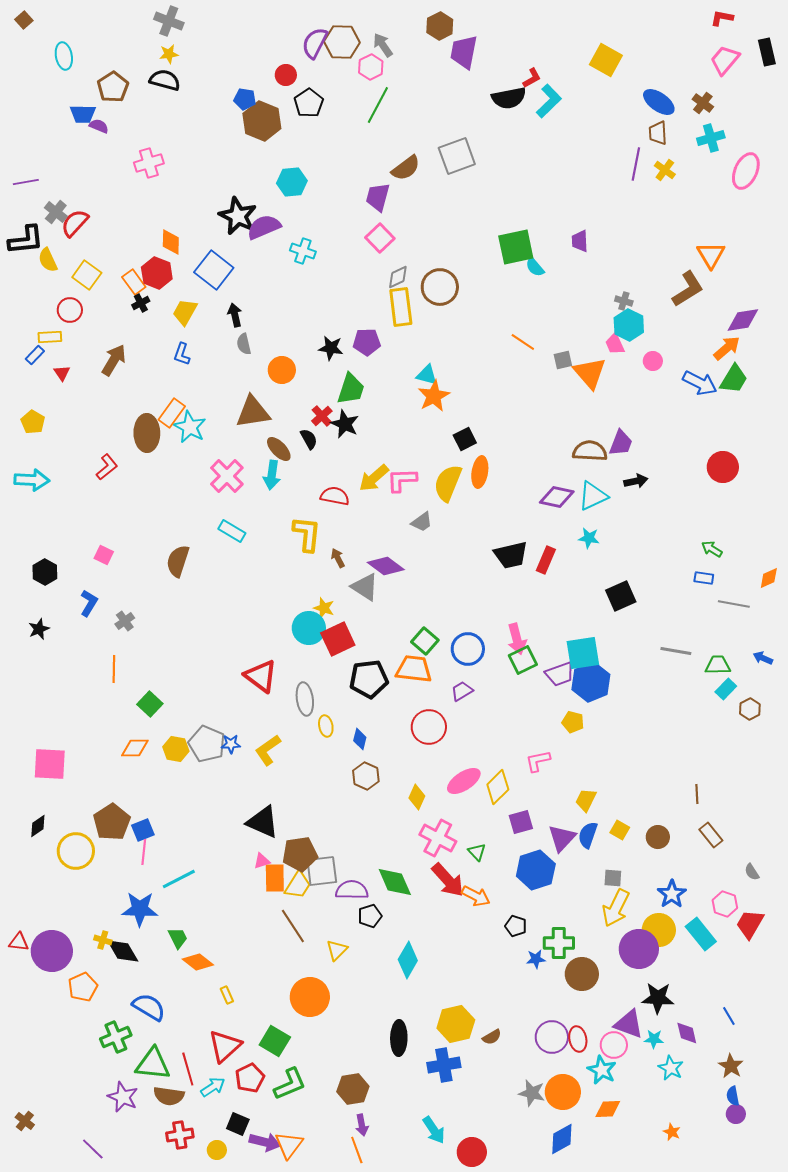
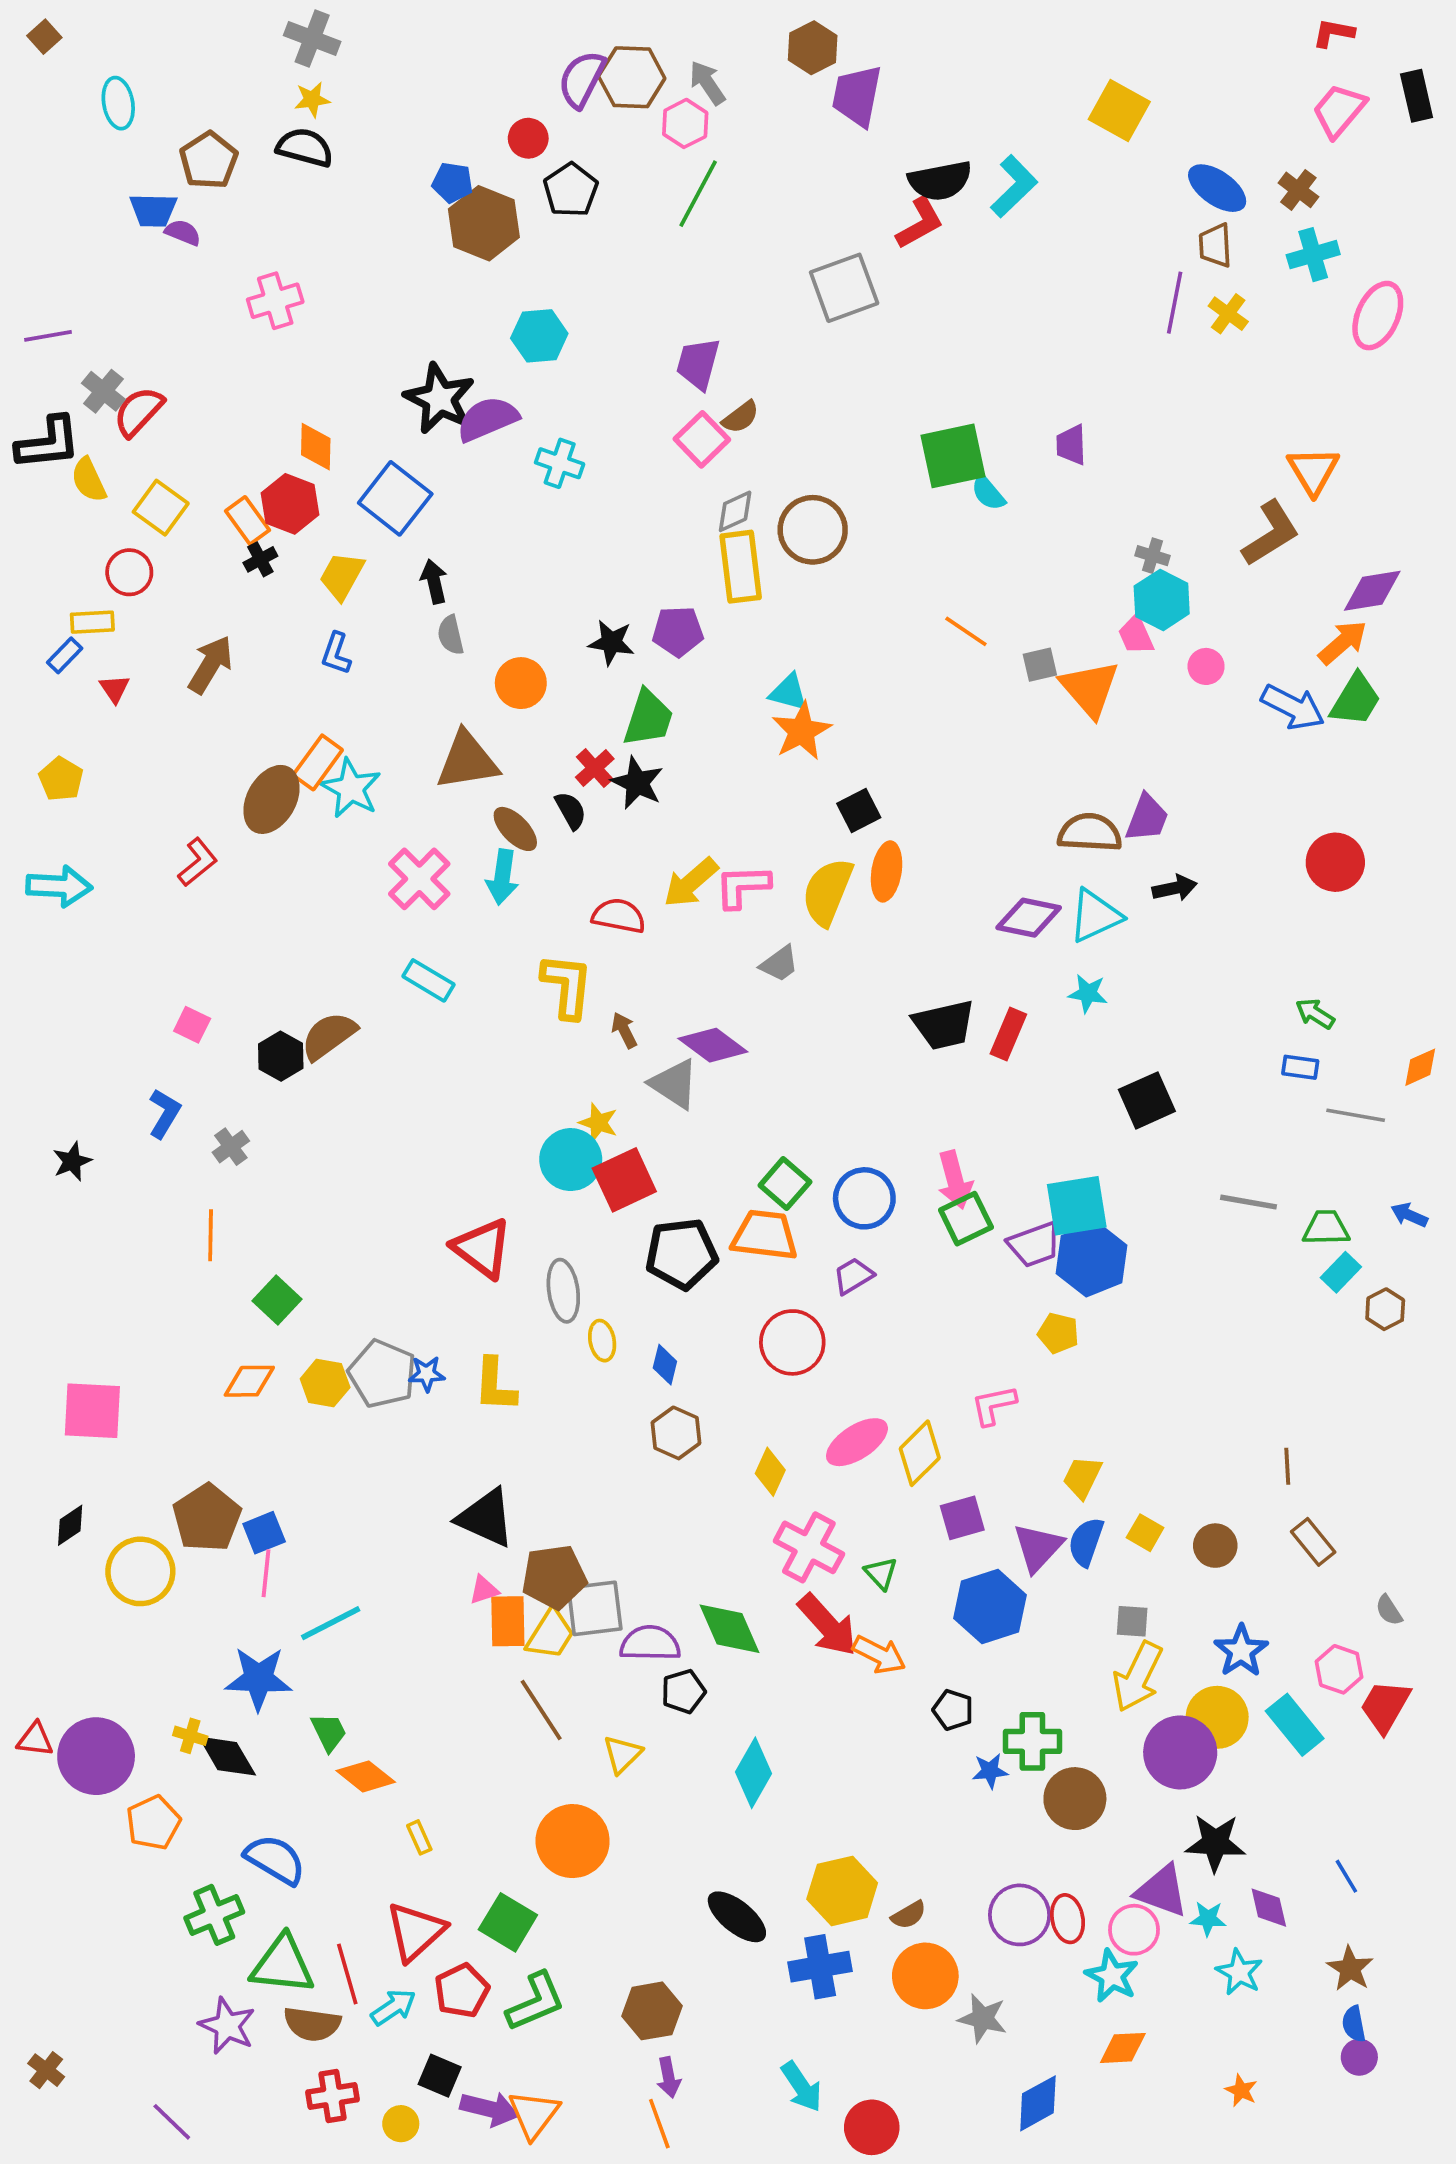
red L-shape: (532, 78) -> (920, 223), moved, size x1.4
brown semicircle: (406, 168) -> (741, 417), moved, size x0.7
brown ellipse: (147, 433) -> (272, 799), turned 30
brown semicircle: (178, 561) -> (329, 1036), turned 36
black hexagon: (45, 572) -> (281, 1056), moved
yellow L-shape: (268, 750) -> (495, 1385), turned -52
black ellipse: (399, 1038) -> (737, 1917), turned -52
orange circle: (563, 1092) -> (925, 1976), moved

